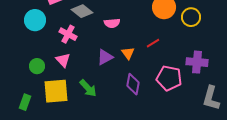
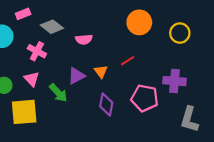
yellow circle: (191, 17) -> (180, 33), moved
green arrow: (88, 88) -> (58, 93), moved

